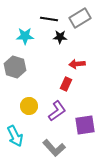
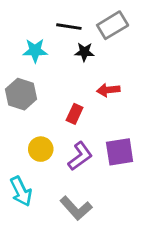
red rectangle: (66, 84) -> (75, 114), moved
purple square: (85, 125) -> (120, 152), moved

